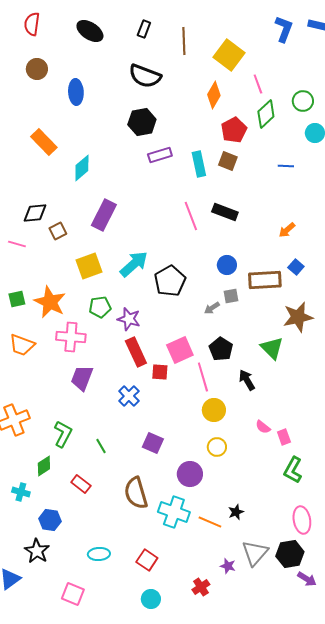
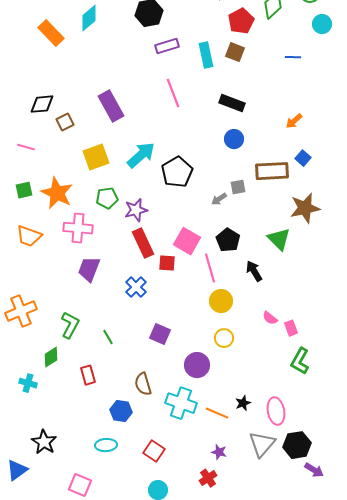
cyan diamond: (82, 168) -> (89, 18), moved
purple rectangle: (104, 215) -> (111, 106), turned -56
pink line: (191, 216) -> (173, 93), moved
pink line: (17, 244) -> (26, 147), moved
blue circle: (227, 265) -> (234, 139), moved
purple star: (129, 319) -> (136, 210), turned -30
pink square: (180, 350) -> (187, 241), turned -36
red rectangle: (81, 484) -> (88, 375), turned 36
brown semicircle: (136, 493) -> (143, 384), size x0.7
blue hexagon: (50, 520) -> (121, 411), moved
pink ellipse: (302, 520) -> (276, 411), moved
purple star: (228, 566) -> (219, 452), moved

